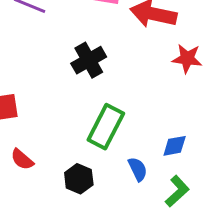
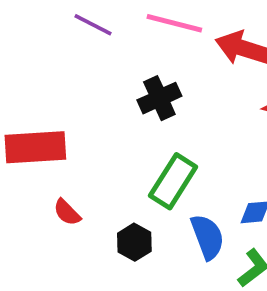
blue semicircle: (138, 169) -> (207, 237), size x1.5

